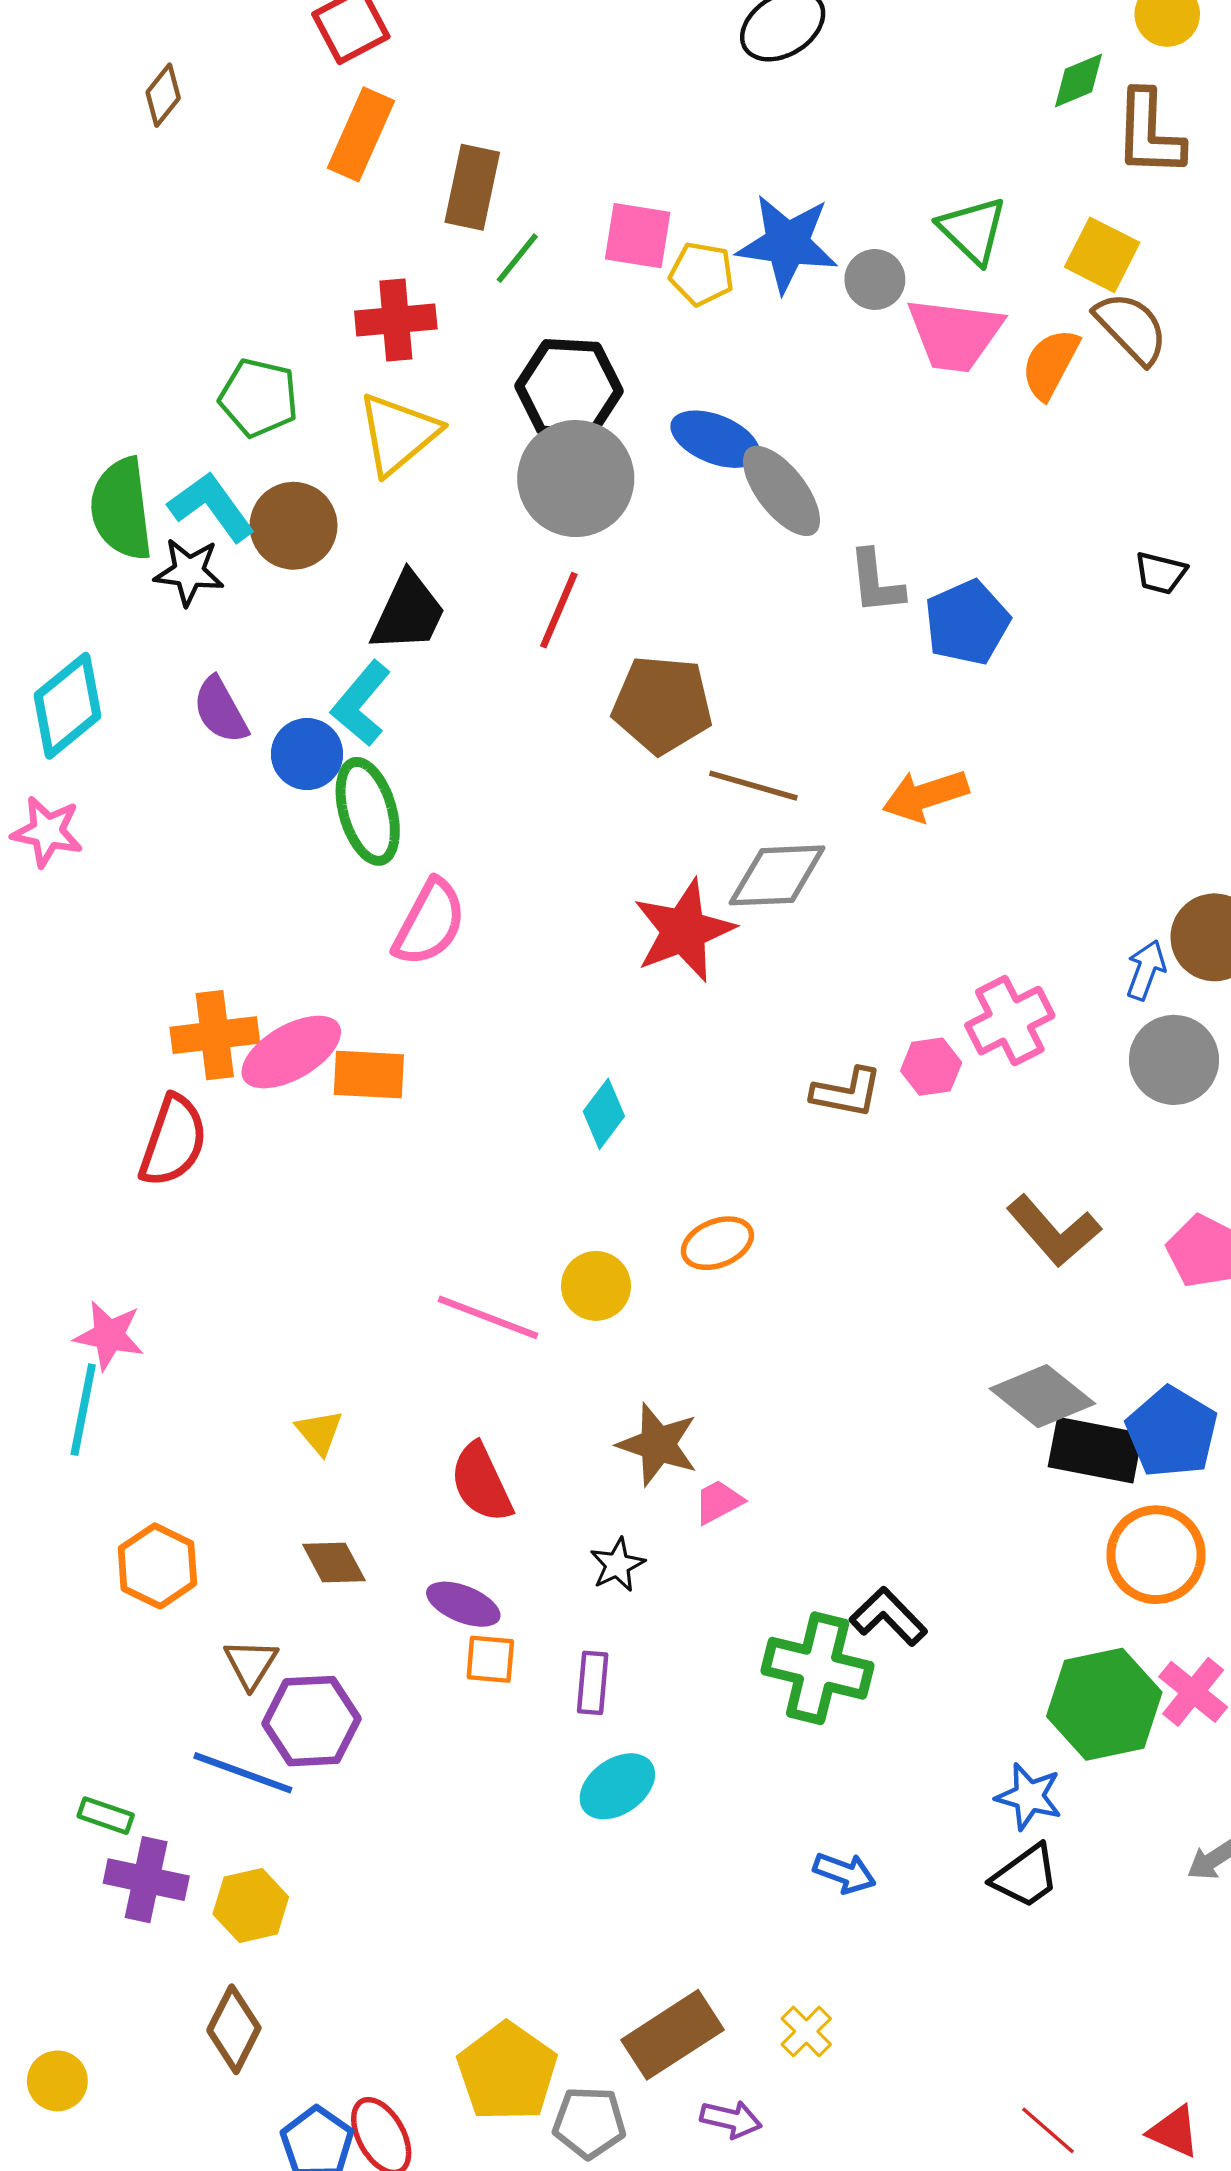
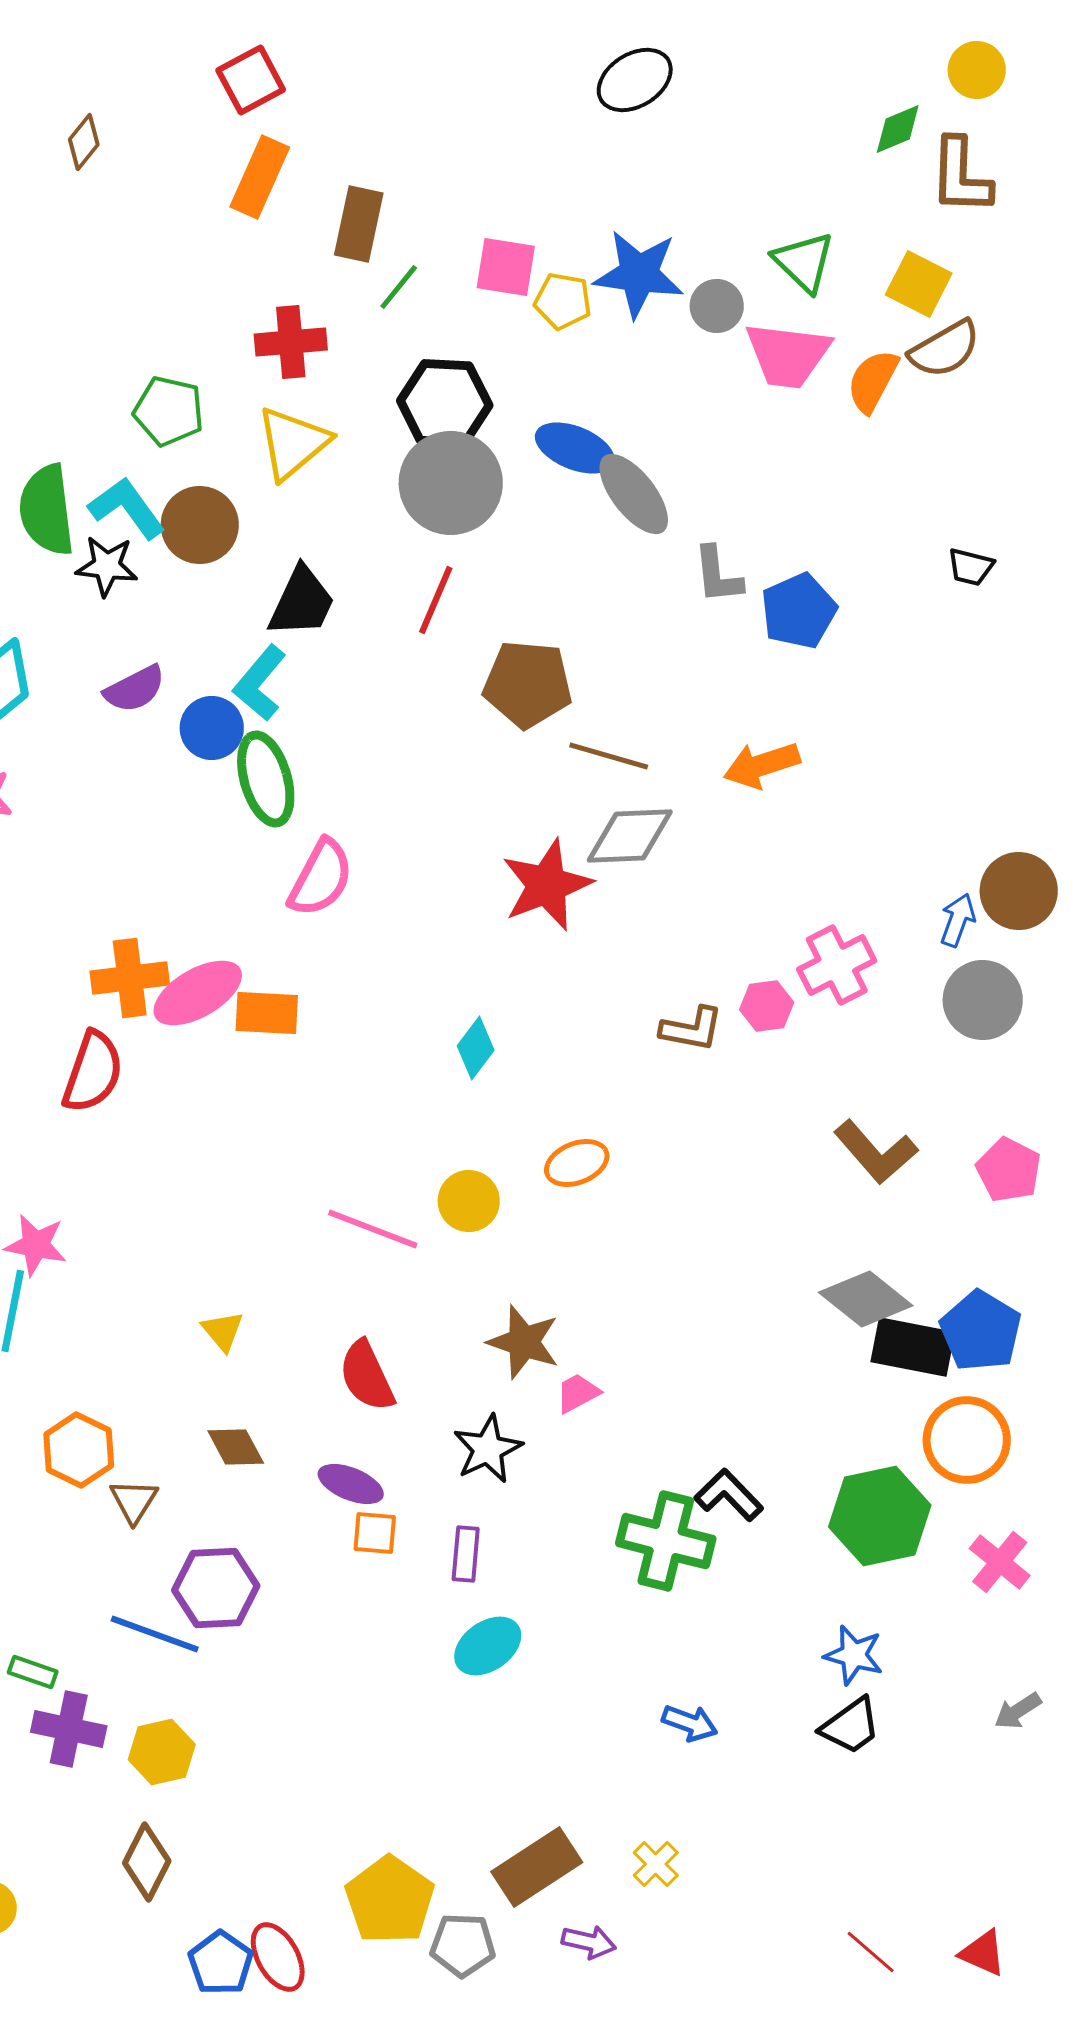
brown semicircle: (1131, 328) -> (945, 349), turned 104
purple semicircle: (220, 710) -> (135, 689), turned -88
black star: (617, 1565) -> (488, 1449), size x1.4
brown triangle: (251, 1664) -> (134, 1501), moved
green hexagon: (1104, 1704) -> (880, 1516), moved

